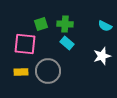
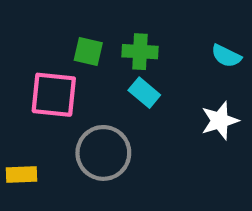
green square: (41, 24) -> (88, 52), turned 32
yellow rectangle: (21, 72) -> (21, 174), moved

